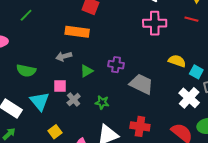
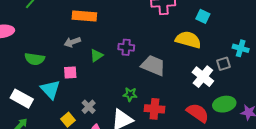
yellow semicircle: (177, 61) -> (188, 40), size x1.4
cyan square: (196, 72) -> (203, 16), moved
gray cross: (74, 100) -> (89, 107), moved
green star: (102, 102) -> (130, 94), moved

